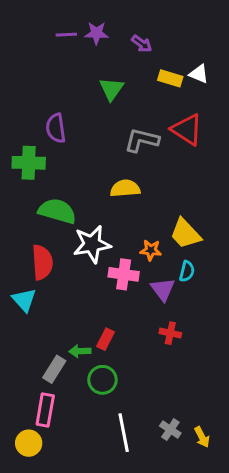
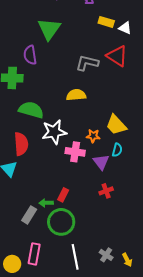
white triangle: (199, 74) -> (125, 28), moved
green triangle: (112, 89) -> (49, 29), moved, size x1.4
red cross: (170, 333) -> (106, 191), turned -32
green circle: (102, 380) -> (61, 222), size x1.4
pink rectangle: (45, 410) -> (34, 254), moved

